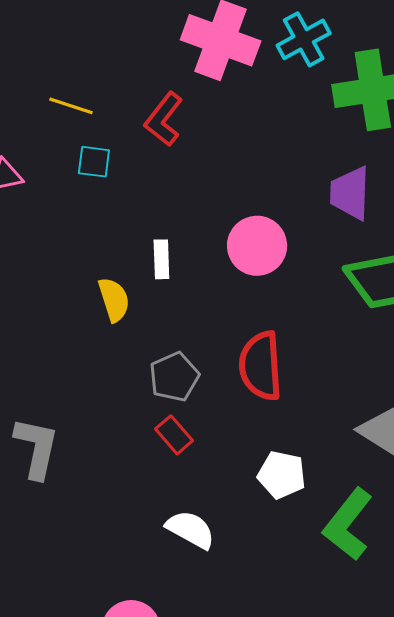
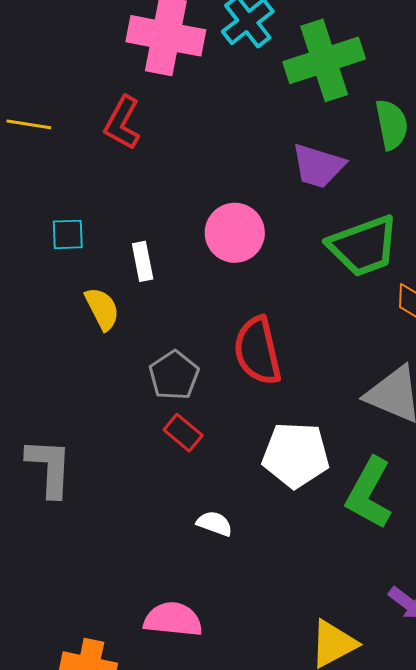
cyan square: (94, 162) -> (68, 234), moved
purple trapezoid: (350, 193) -> (318, 166), turned -66
white pentagon: (282, 475) -> (296, 455), size x1.4
white semicircle: (191, 530) -> (215, 523), size x0.7

